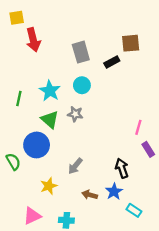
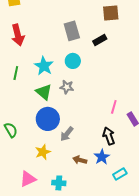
red arrow: (33, 40) -> (18, 35), moved
brown square: (131, 43) -> (111, 13), moved
pink line: (138, 127) -> (114, 107), moved
blue circle: (37, 145) -> (48, 119), moved
cyan rectangle: (134, 210) -> (120, 174), turned -64

